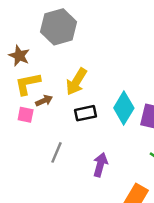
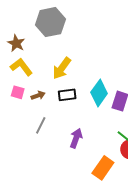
yellow L-shape: (28, 84) -> (21, 67), turned 60
brown arrow: (44, 101) -> (38, 96), moved

